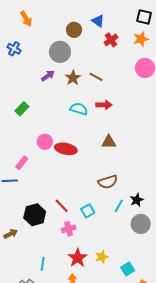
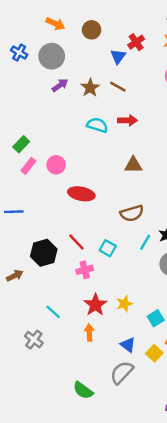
orange arrow: (26, 19) -> (55, 24), moved, turned -35
blue triangle: (98, 21) -> (118, 56), moved, turned 32
gray circle: (60, 52) -> (52, 56), moved
green rectangle: (22, 109) -> (21, 144), moved
red ellipse: (66, 149) -> (81, 194), moved
pink rectangle: (22, 163) -> (28, 166), moved
cyan square: (88, 211) -> (108, 248), turned -32
cyan line: (43, 264) -> (53, 312), turned -56

